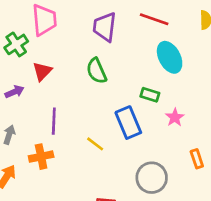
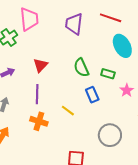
red triangle: (42, 71) -> (40, 65), moved
green semicircle: (96, 71) -> (81, 68), moved
blue rectangle: (128, 123) -> (92, 95), size x0.7
orange cross: (41, 157) -> (39, 121), moved, turned 30

